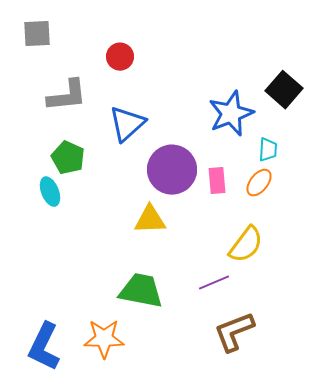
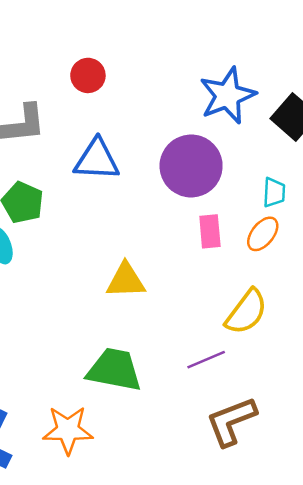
blue star: (231, 114) -> (228, 96), moved
blue triangle: (127, 124) -> (97, 160), turned 45
purple circle: (172, 170) -> (191, 166), moved

